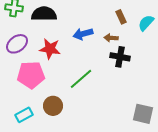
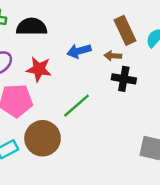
brown rectangle: (121, 17) -> (125, 30), size x1.6
brown circle: (53, 106) -> (43, 138), size x1.5

